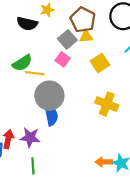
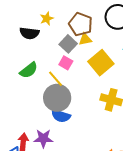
yellow square: (100, 63) -> (101, 63), size x1.4
yellow line: (35, 73) -> (55, 79), moved, turned 48
blue semicircle: (51, 115) -> (61, 116), turned 126

